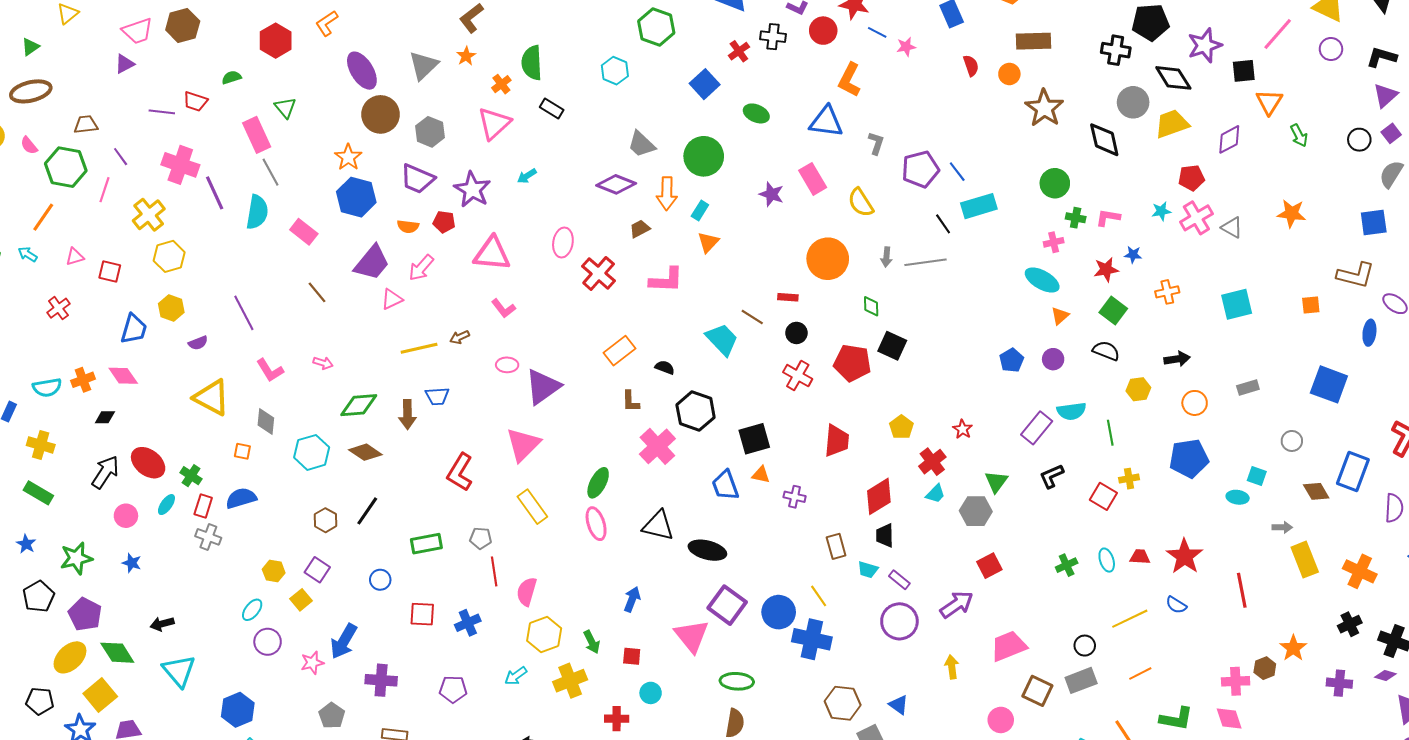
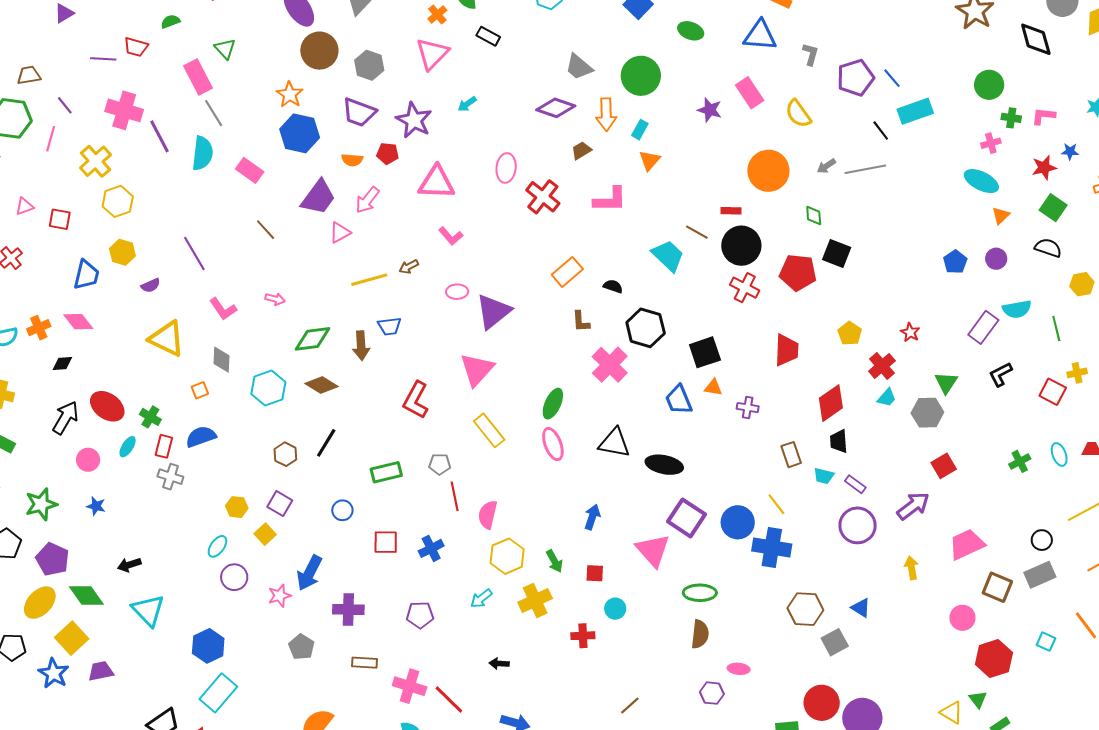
gray arrow: (886, 257) -> (826, 166), turned 54
black circle: (796, 333) -> (741, 246), size x1.8
orange square: (242, 451) -> (200, 390), turned -30

